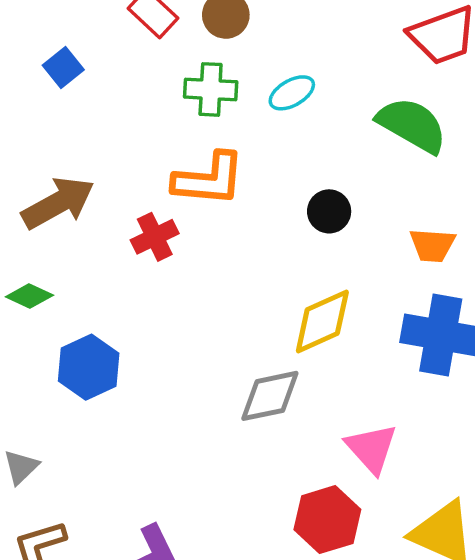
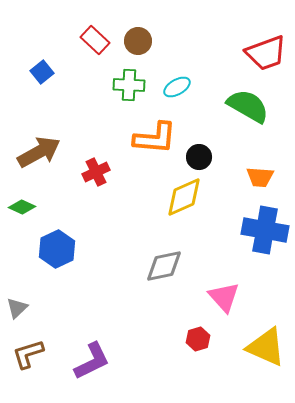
orange L-shape: (209, 179) -> (155, 138), moved
yellow diamond: (322, 321) -> (184, 197), moved
red hexagon: (327, 520) -> (198, 339), size x0.6

